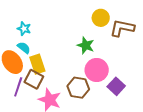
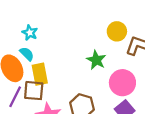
pink circle: (97, 70) -> (122, 83), moved
brown square: (34, 79) -> (34, 91), turned -30

